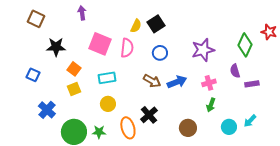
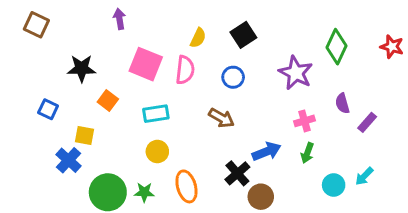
brown square: (36, 19) -> (36, 25), moved
black square: (156, 24) -> (243, 35), moved
green diamond: (245, 45) -> (337, 47), moved
purple star: (203, 50) -> (296, 73), turned -30
blue arrow: (177, 82) -> (267, 152), moved
purple rectangle: (252, 84) -> (367, 122), turned -40
yellow square: (74, 89) -> (84, 135), moved, turned 32
black cross: (149, 115) -> (237, 173), moved
brown circle: (188, 128) -> (261, 197), moved

